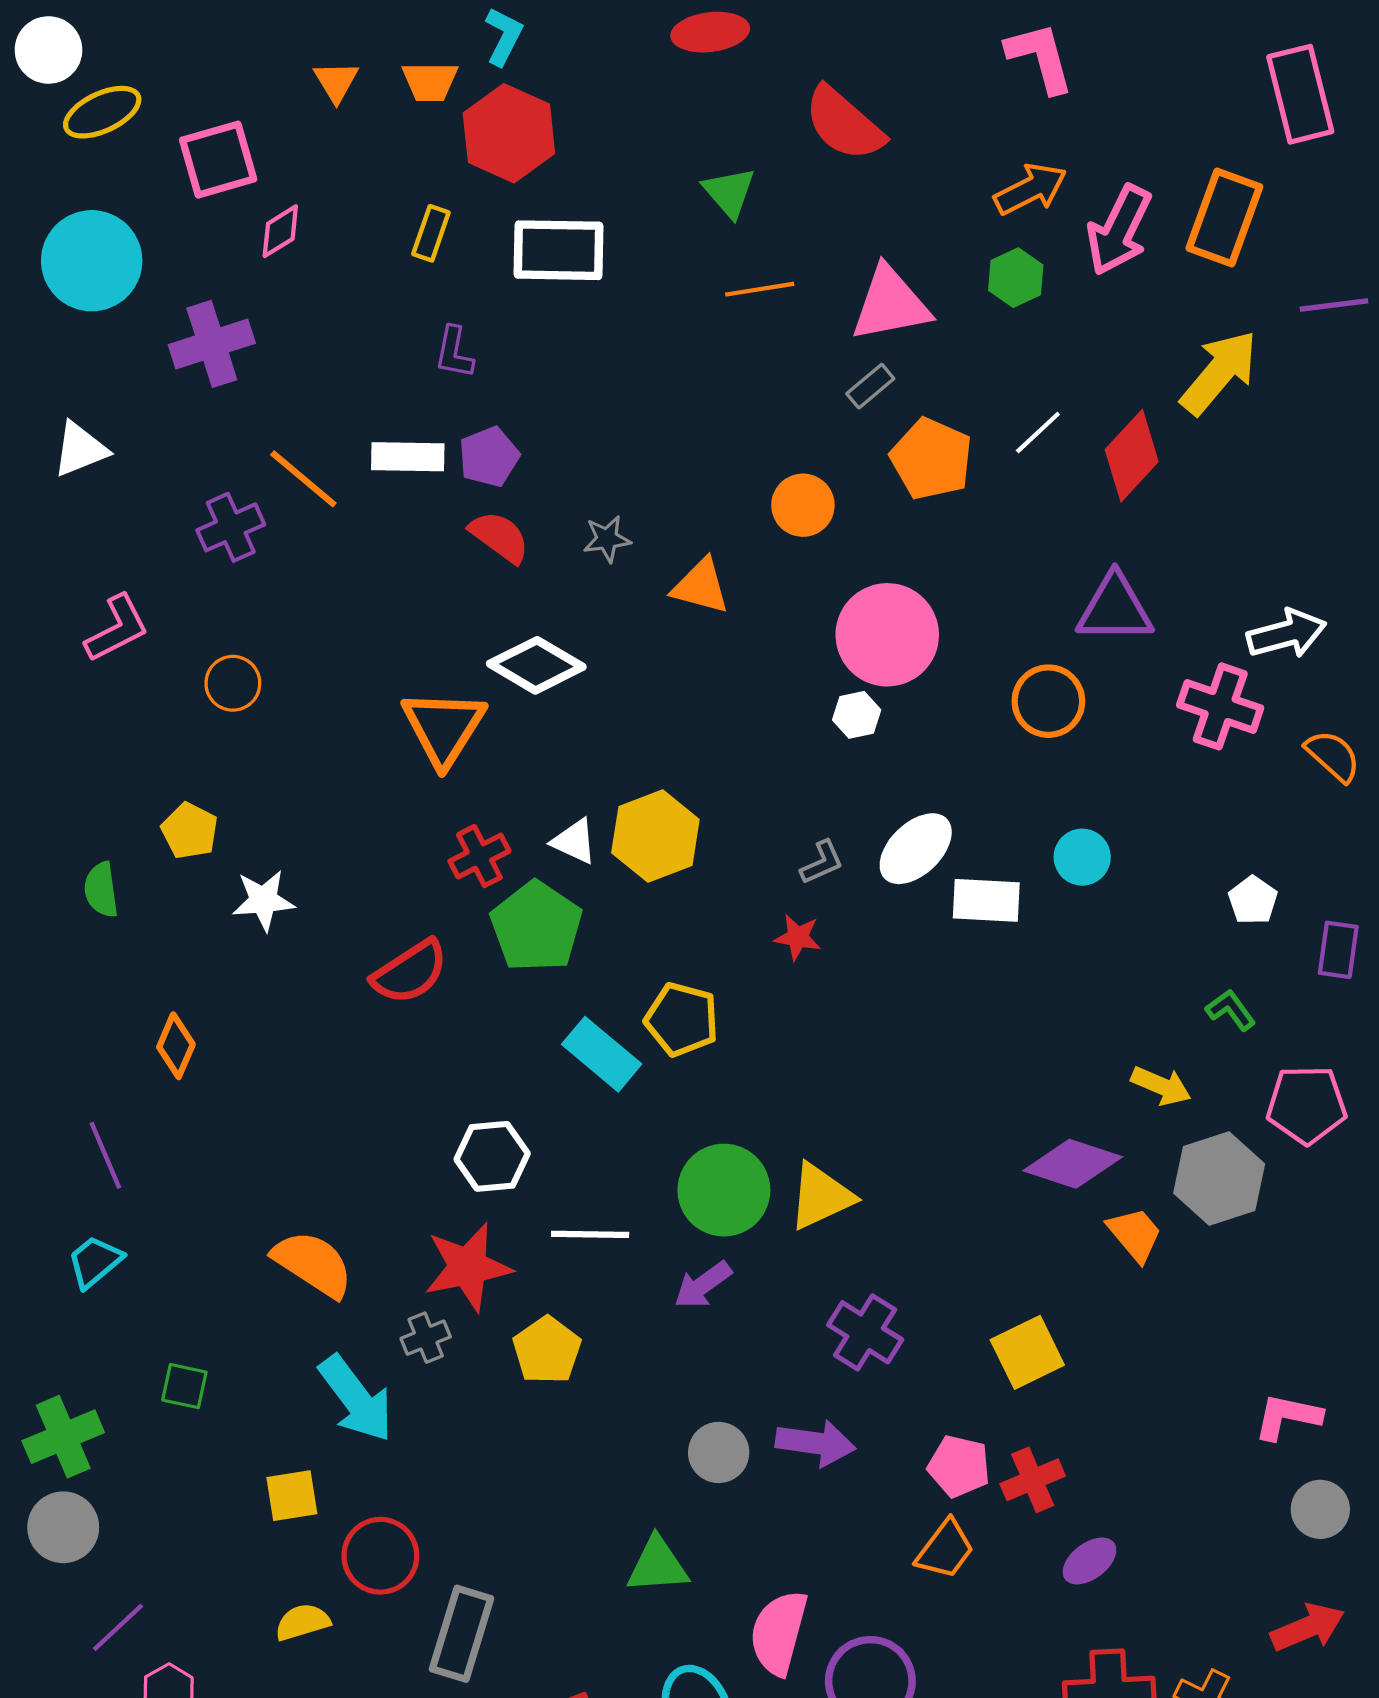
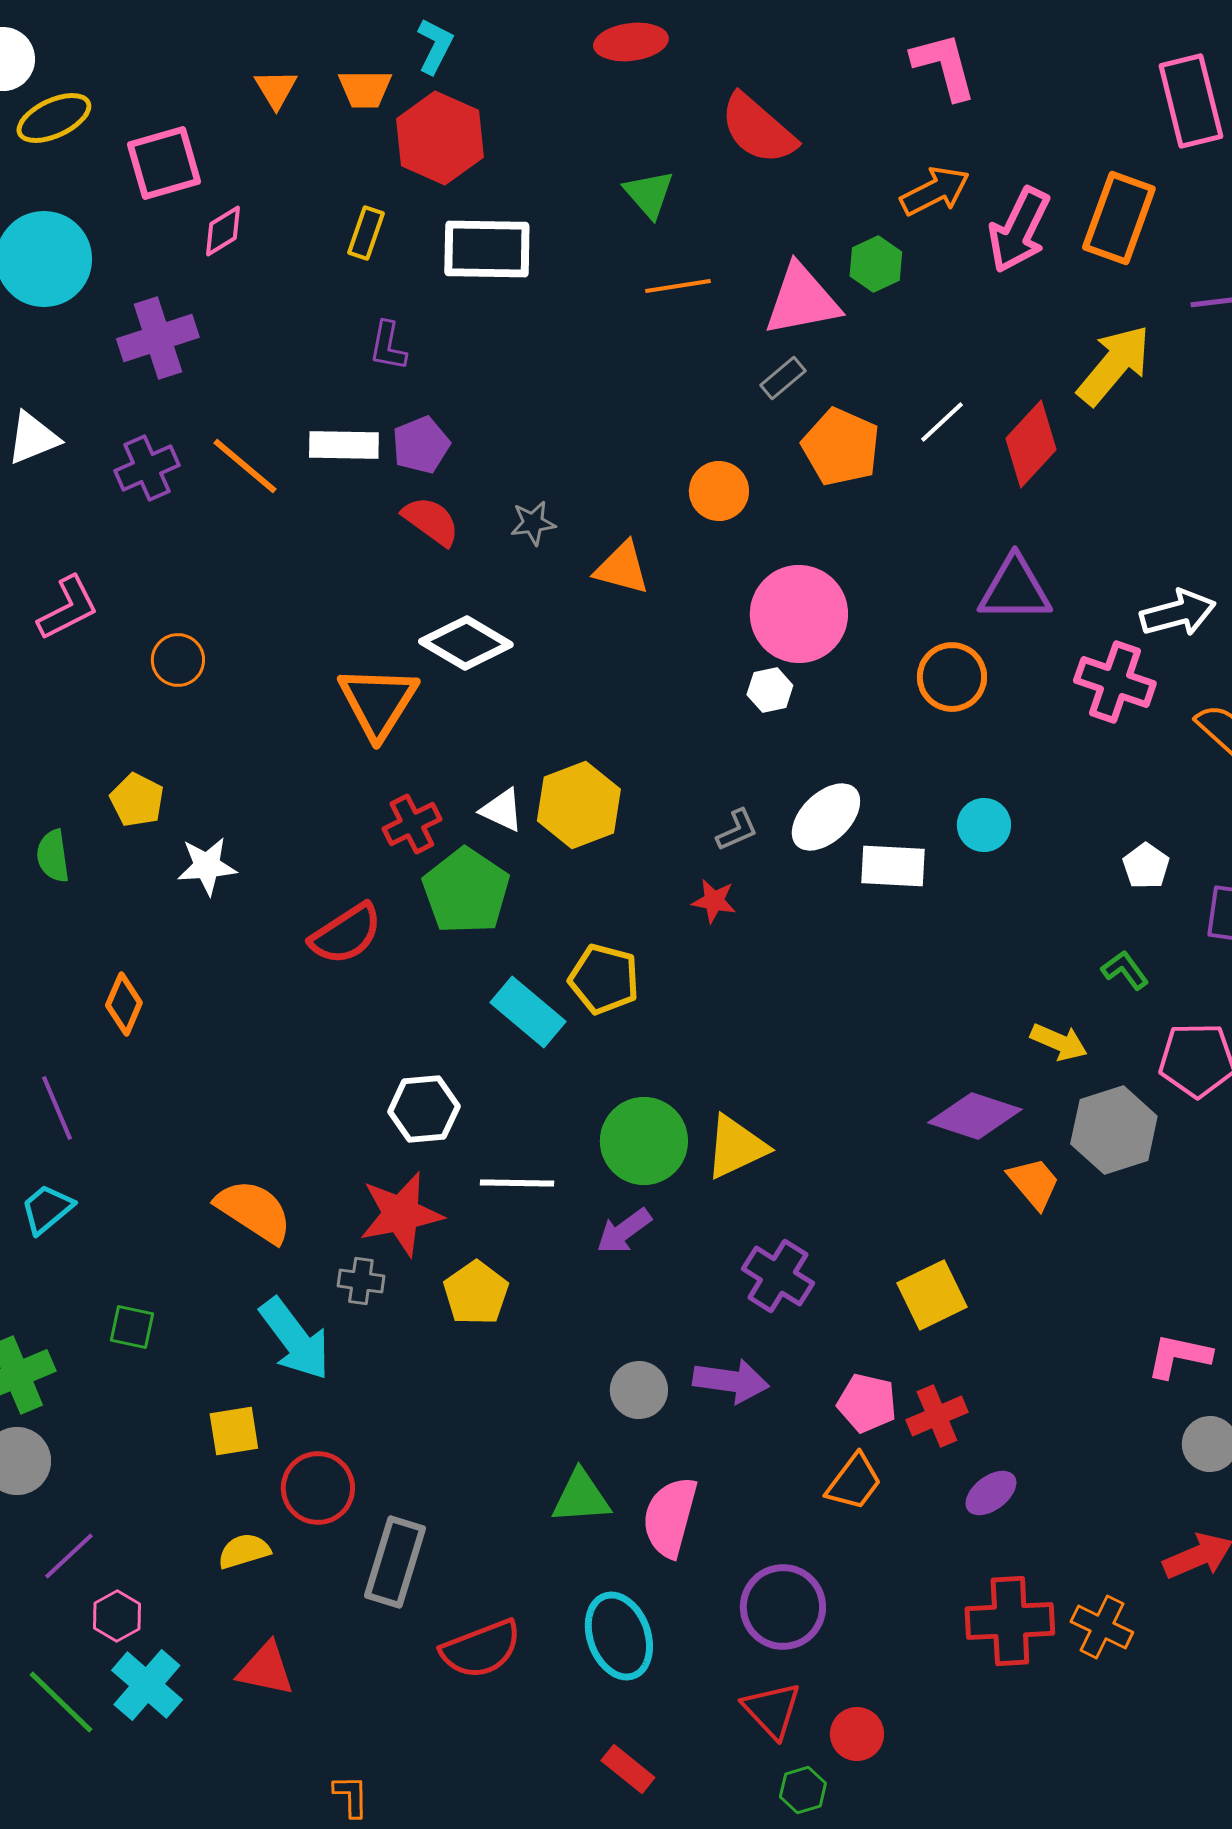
green hexagon: (1016, 278) -> (876, 264), moved
purple cross: (231, 527) -> (147, 468), moved
gray cross: (426, 1338) -> (361, 1281), turned 30
pink semicircle: (779, 1633) -> (670, 1517), moved

